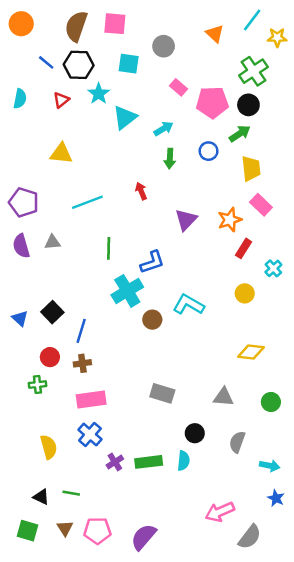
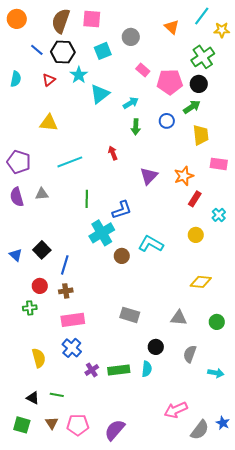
cyan square: (129, 64) -> (103, 51), turned -30
pink rectangle: (261, 205) -> (219, 164), moved, turned -36
blue star: (276, 498) -> (223, 423), moved

